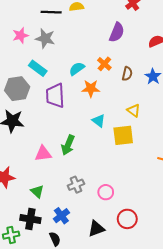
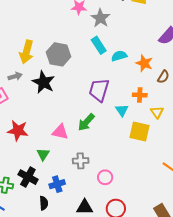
orange cross: (104, 64) -> (140, 95), moved, turned 32
cyan rectangle: (38, 68) -> (99, 45), moved
orange star: (91, 88) -> (144, 63), moved
purple trapezoid: (55, 96) -> (99, 90), moved
pink triangle: (43, 154) -> (60, 132), moved

